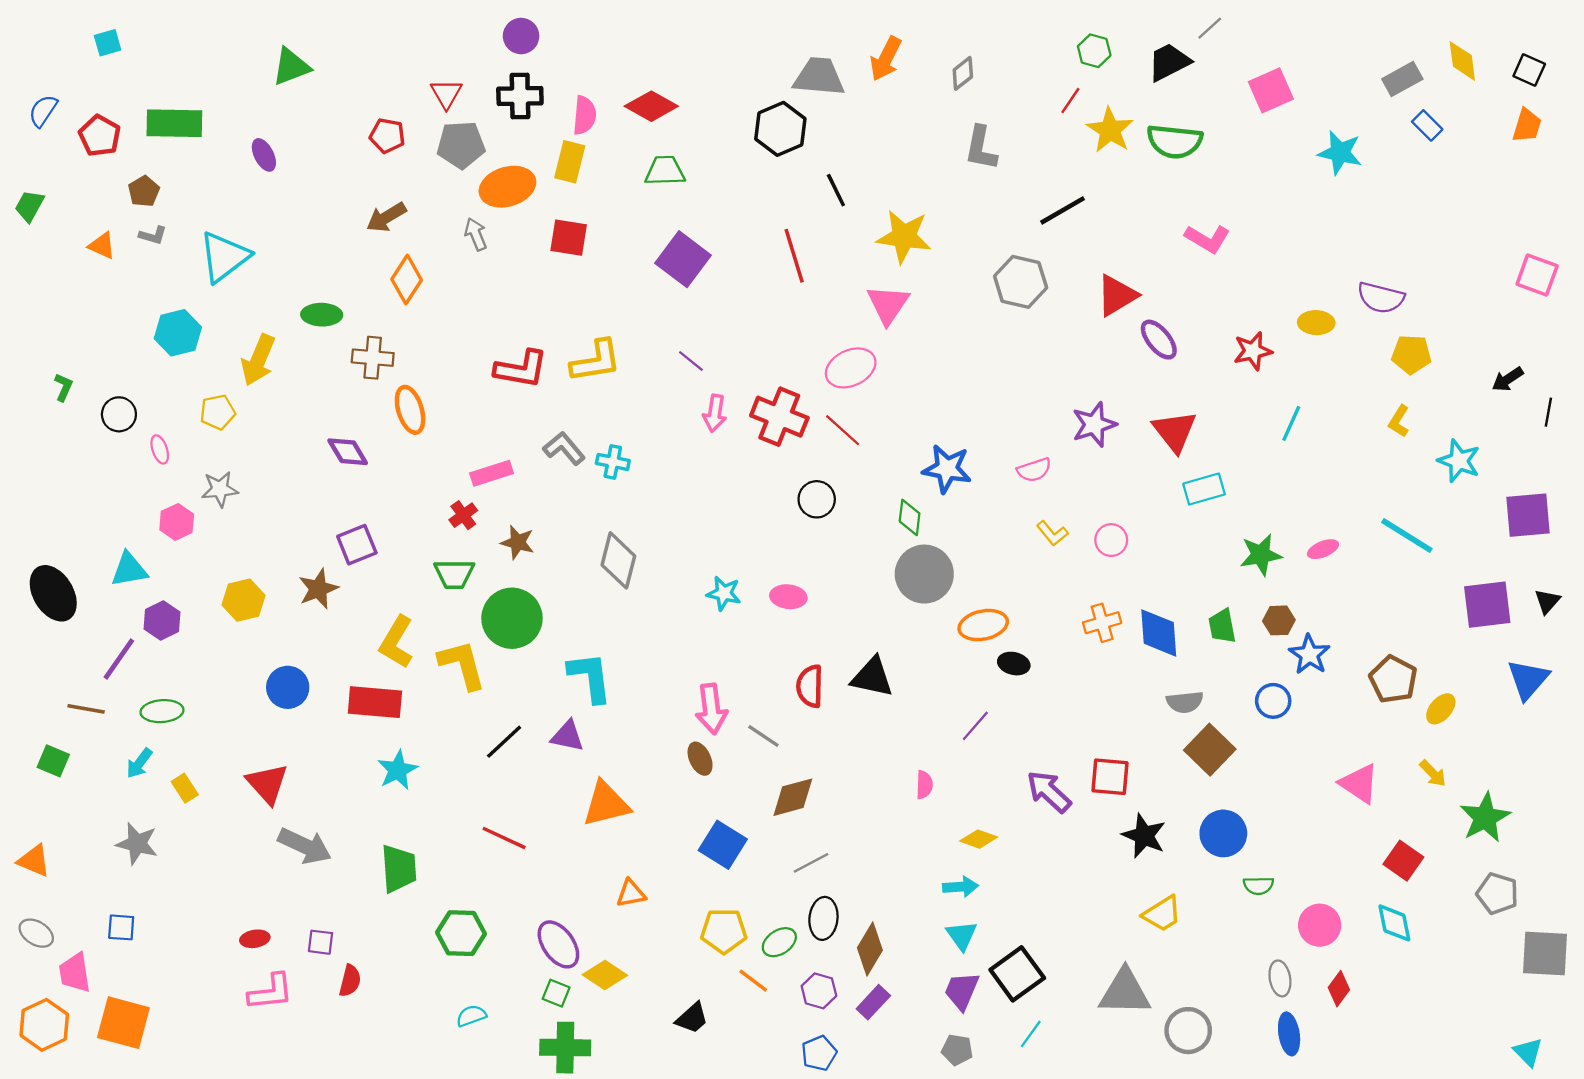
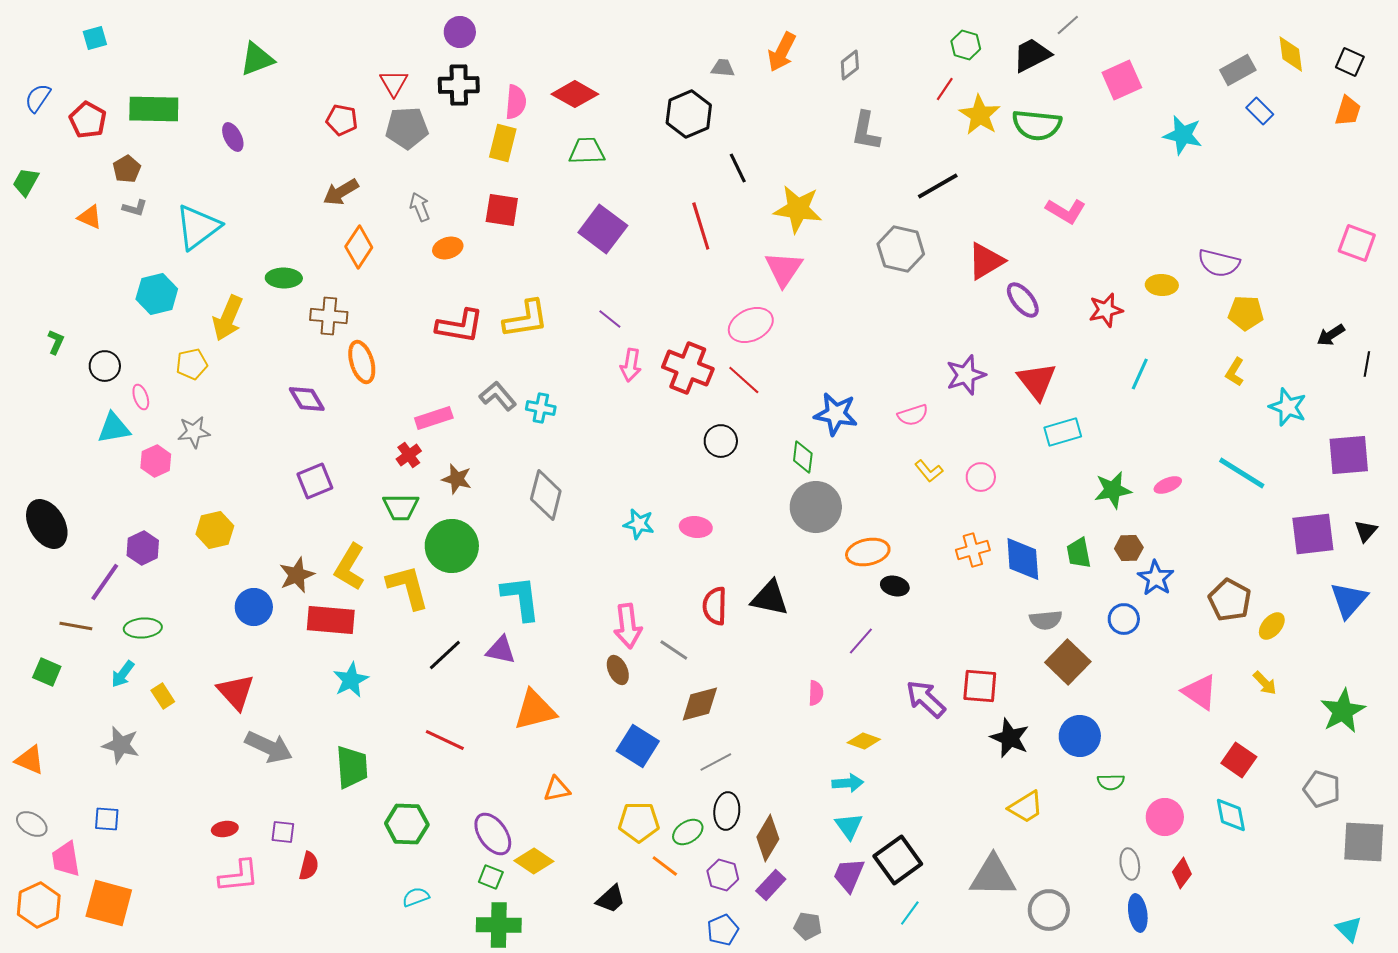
gray trapezoid: (819, 77) -> (723, 68), size x0.5
orange ellipse: (507, 187) -> (448, 248), moved, size x0.6
cyan triangle: (129, 570) -> (114, 428), moved
brown star: (318, 589) -> (297, 575), moved
green star: (1485, 818) -> (1343, 711), moved
gray pentagon: (957, 1050) -> (808, 926), moved

